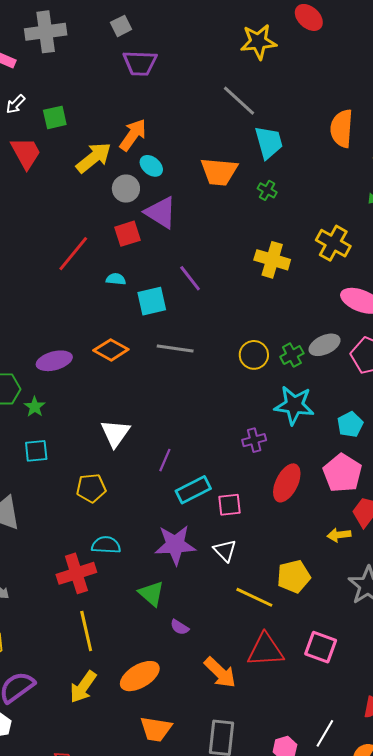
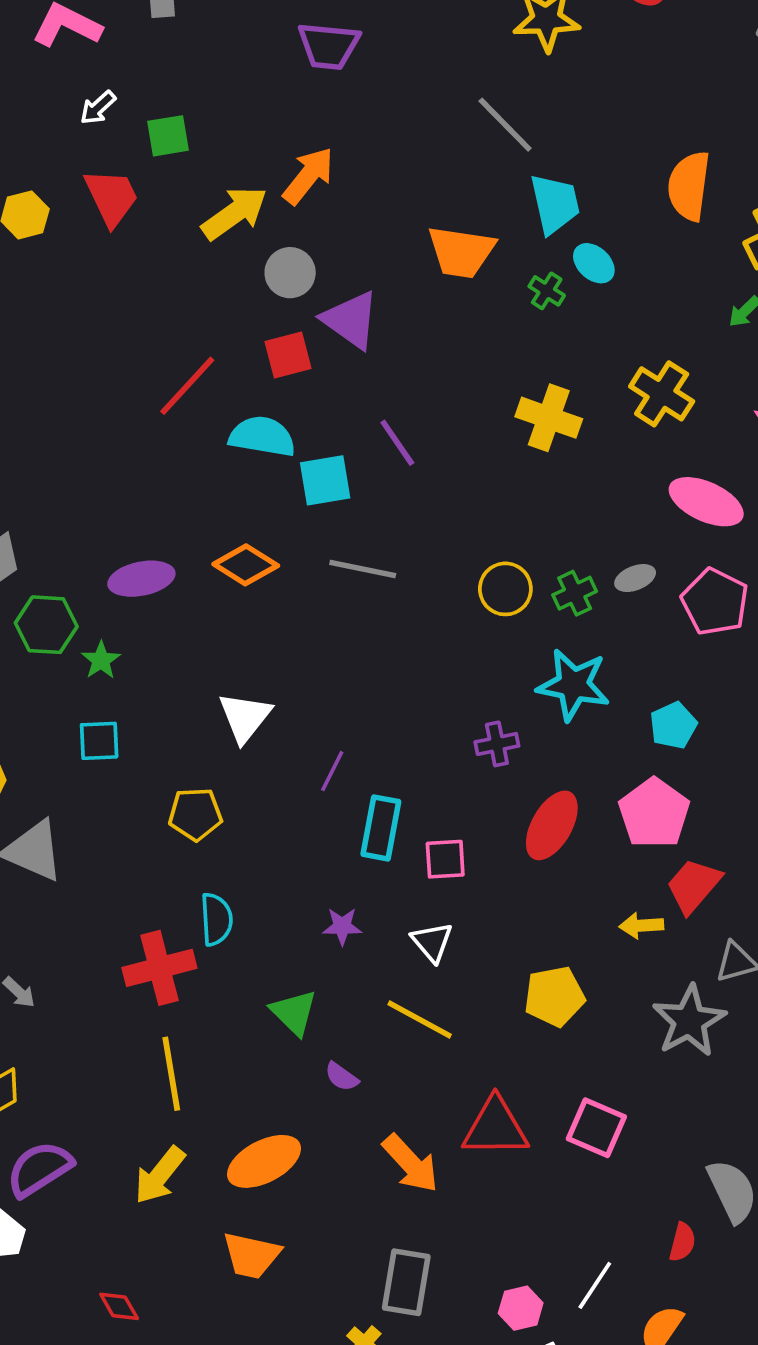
cyan ellipse: (151, 166) -> (594, 263), moved
cyan semicircle: (116, 279) -> (262, 436), size x1.8
gray ellipse: (325, 345) -> (635, 578), size x0.7
cyan rectangle: (193, 490) -> (381, 828), turned -56
cyan semicircle: (106, 545) -> (216, 919), turned 80
purple star: (175, 545) -> (342, 926), size x0.5
yellow line: (254, 597) -> (420, 1020), moved
orange trapezoid: (156, 729) -> (251, 1255), moved

